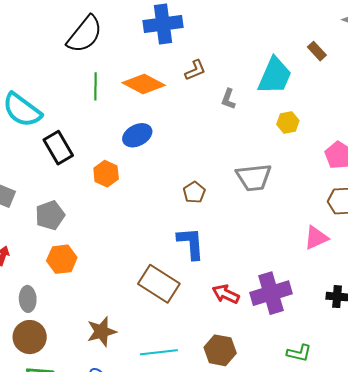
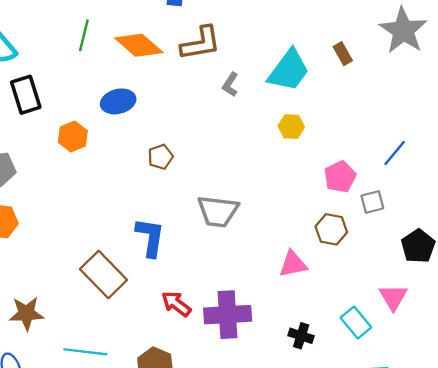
brown L-shape: (195, 70) -> (201, 43), size x1.6
gray trapezoid: (254, 177) -> (218, 211), moved
brown pentagon: (194, 192) -> (160, 157), moved

